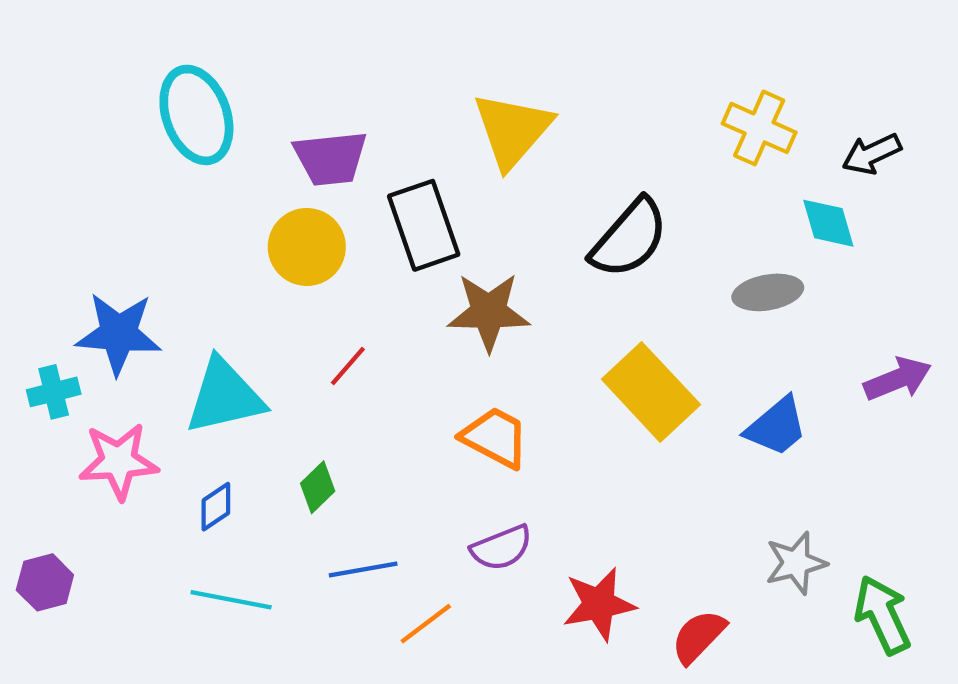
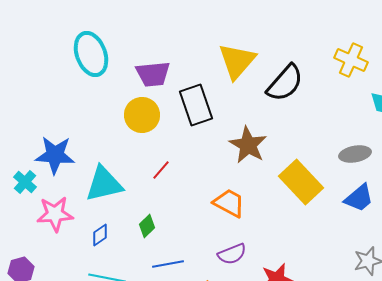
black semicircle: (629, 238) -> (285, 83), moved
gray ellipse: (768, 292) -> (355, 154), moved
brown star: (489, 312) -> (248, 145), moved, turned 30
cyan cross: (54, 392) -> (25, 182), turned -35

